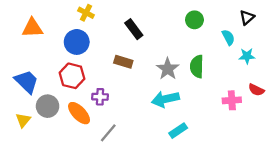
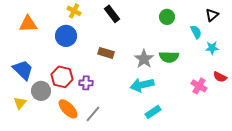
black rectangle: (134, 29) -> (112, 14), moved
green semicircle: (197, 66) -> (169, 57), turned -90
red hexagon: (72, 76) -> (62, 77), moved
pink cross: (232, 100) -> (199, 86), turned 35
orange ellipse: (79, 113) -> (68, 109), moved

